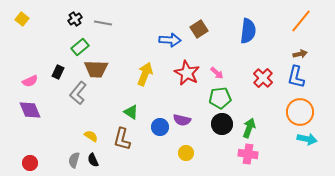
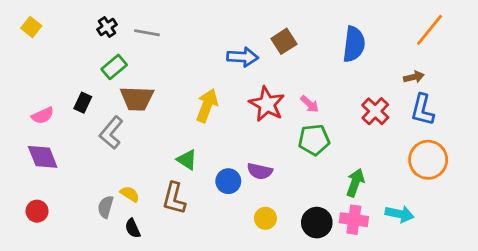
brown arrow: (300, 54) -> (414, 77), moved
black circle: (222, 124) -> (317, 223), moved
cyan arrow: (307, 139) -> (400, 214), moved
gray semicircle: (74, 160) -> (106, 207), moved
red circle: (30, 163) -> (37, 211), moved

